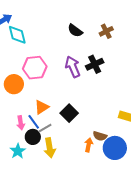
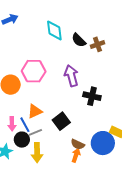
brown cross: (106, 31) -> (98, 44), moved
cyan diamond: (17, 35) -> (54, 30), moved
black cross: (95, 64) -> (92, 96), moved, turned 30
brown semicircle: (100, 136) -> (78, 144), moved
blue circle: (115, 148) -> (103, 143), moved

